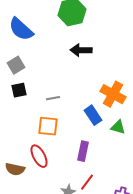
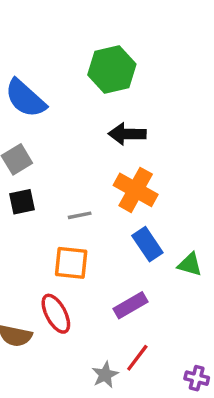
orange cross: (113, 94) -> (136, 190), moved
purple rectangle: (83, 151) -> (131, 305), turned 48

